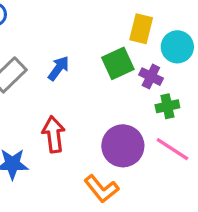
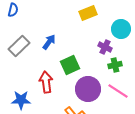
yellow rectangle: (141, 29) -> (88, 13), moved, turned 54
green square: (118, 63) -> (70, 65), moved

